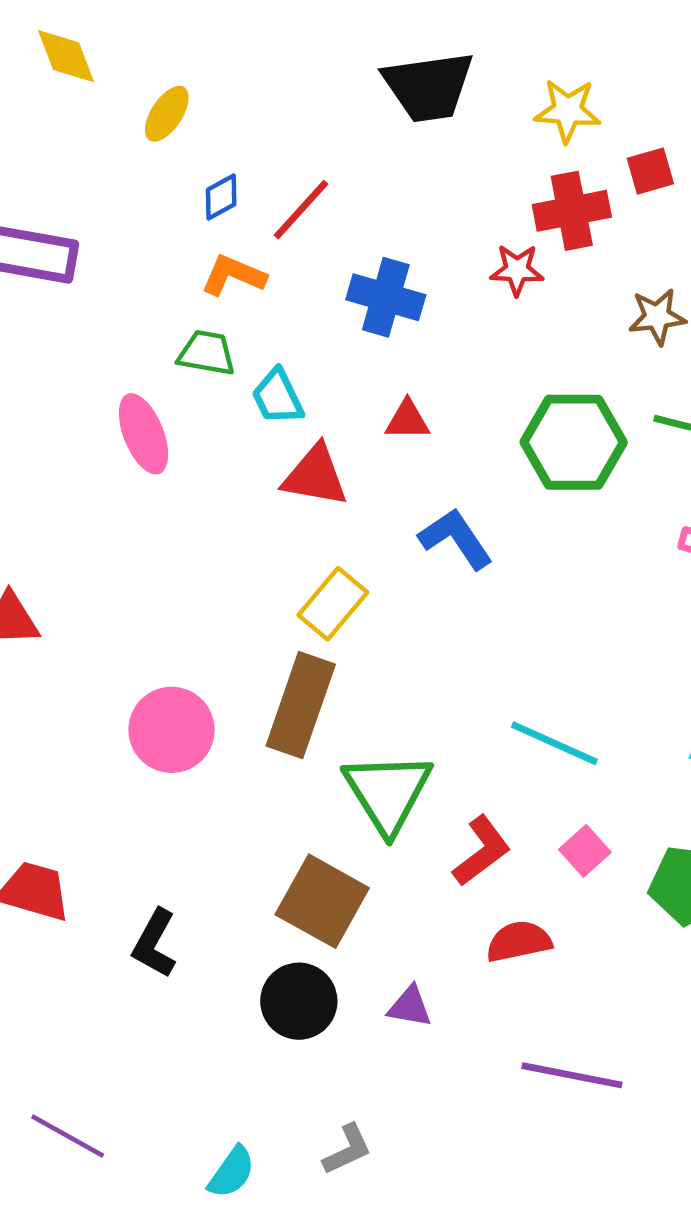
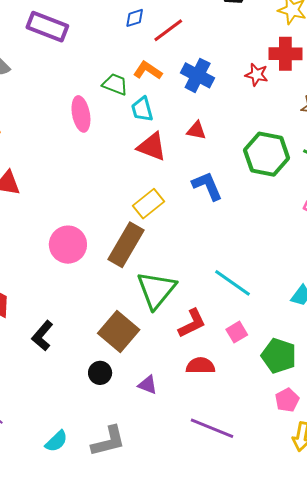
orange L-shape: (233, 275) -> (148, 70), moved
black circle: (299, 1001) -> (100, 373), size x0.7
gray L-shape: (347, 1149) -> (108, 441), size x1.5

